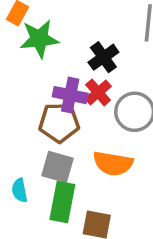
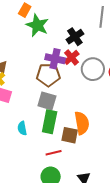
green star: (39, 39) -> (37, 25), turned 30
orange semicircle: (113, 163) -> (82, 123), moved, turned -110
cyan semicircle: (20, 190) -> (22, 128), moved

